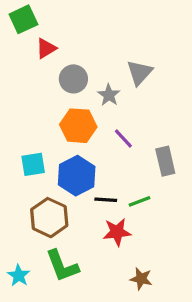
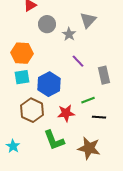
orange hexagon: (78, 126) -> (22, 53), moved
black line: (106, 200) -> (99, 117), moved
red star: (117, 232) -> (66, 113), moved
green L-shape: (62, 266) -> (54, 140), moved
brown star: (141, 279) -> (89, 148), size x1.6

